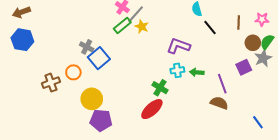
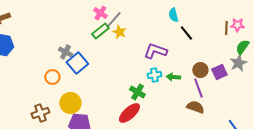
brown line: (239, 22) -> (226, 28), moved
brown circle: (253, 43) -> (200, 70), moved
brown cross: (51, 83) -> (40, 113), moved

